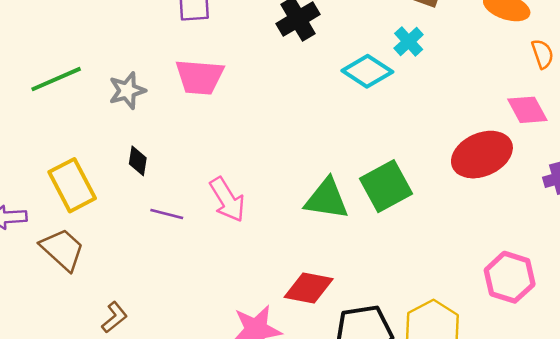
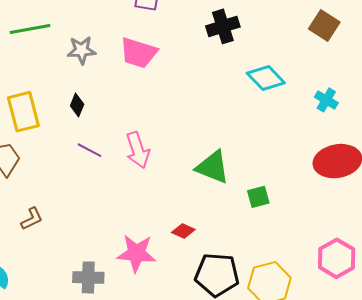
cyan cross: (409, 41) -> (326, 100), moved, turned -30
green square: (386, 186) -> (258, 197), moved, size x0.6
red diamond: (309, 288) -> (183, 231), size x0.6

